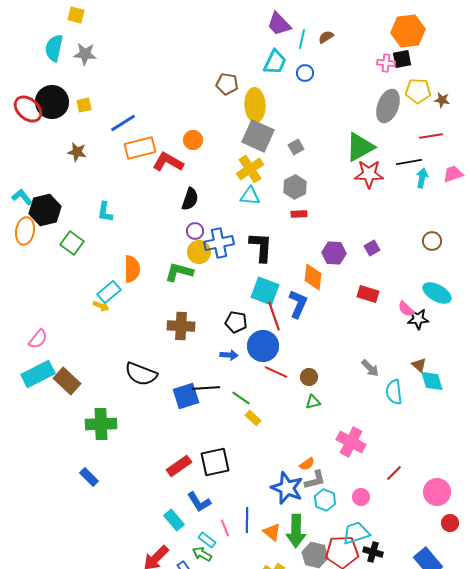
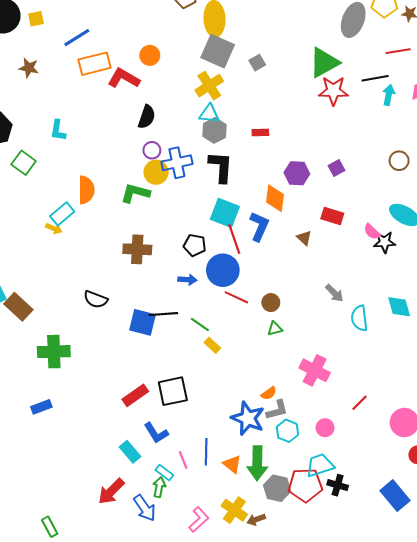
gray hexagon: (295, 187) -> (214, 130), moved
brown triangle: (419, 365) -> (304, 238), moved
black semicircle: (141, 374) -> (96, 299), size x0.7
blue square: (186, 396) -> (143, 322), turned 32
blue rectangle: (89, 477) -> (41, 407), turned -66
green arrow: (202, 554) -> (159, 487), turned 72

